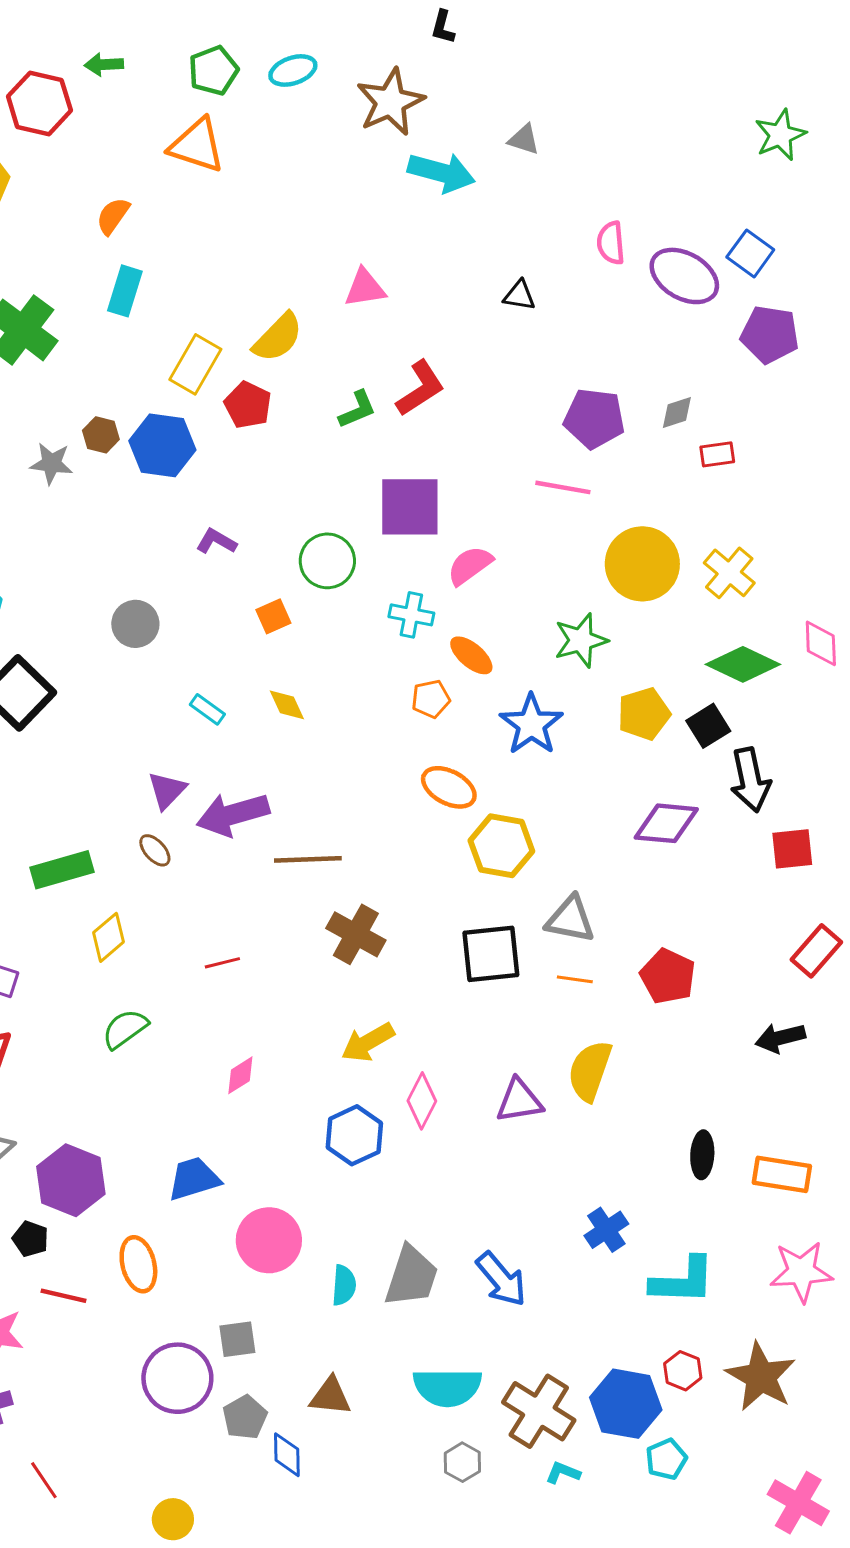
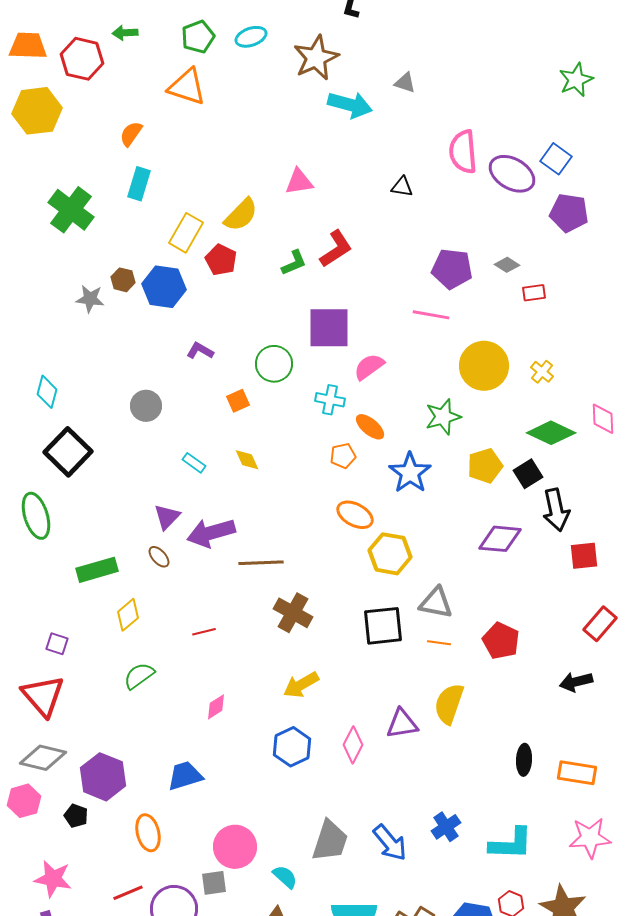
pink semicircle: (611, 243) -> (463, 152), size x1.5
gray diamond: (677, 412) -> (507, 265), turned 50
yellow cross: (729, 573) -> (542, 372), size x0.7
pink diamond: (422, 1101) -> (353, 745), moved
blue cross: (606, 1230) -> (446, 827), moved
pink circle: (269, 1240) -> (235, 847), moved
cyan semicircle: (344, 1285) -> (285, 877), moved, turned -52
red line: (63, 1296) -> (128, 893), moved, turned -36

